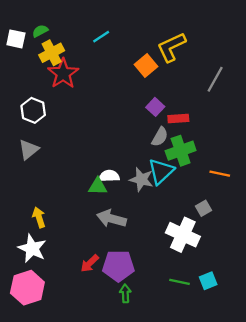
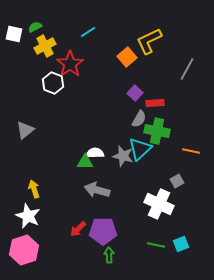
red star: (63, 74) -> (70, 64), moved
white hexagon: (33, 110) -> (53, 83), moved
green cross: (181, 151) -> (157, 131), turned 30

